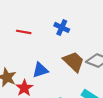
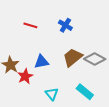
brown trapezoid: (74, 62) -> (73, 57), turned -90

